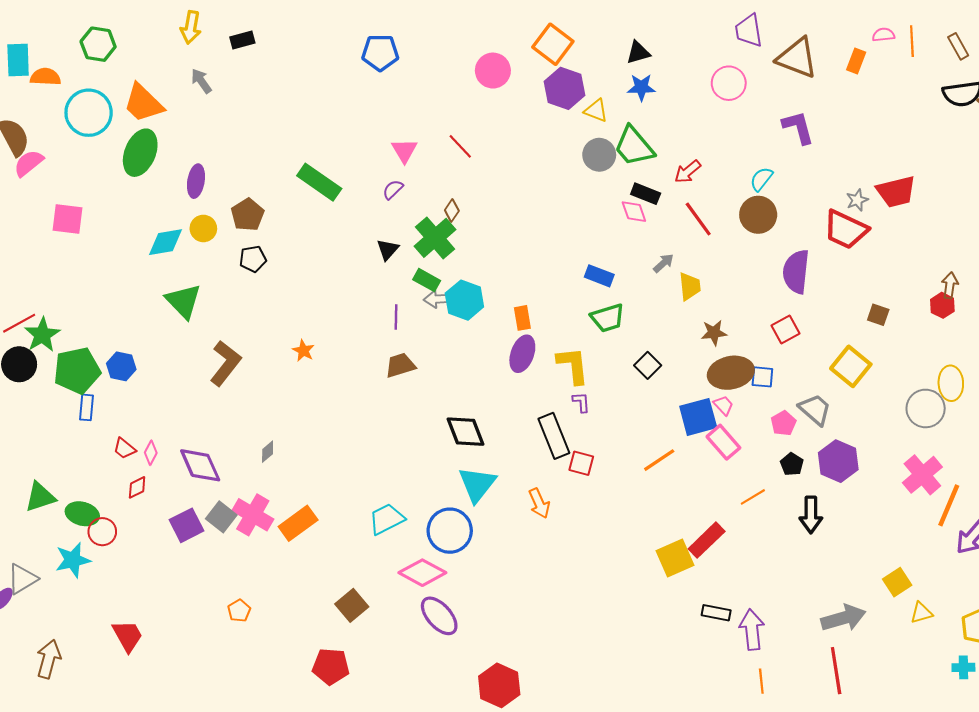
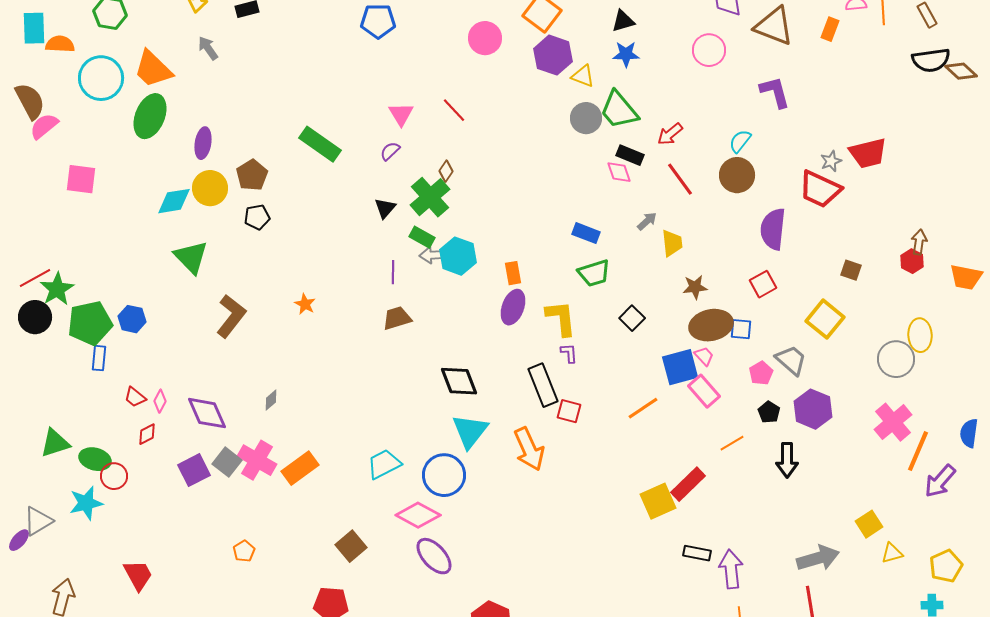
yellow circle: (203, 228) -> (210, 188), size x1.4
orange arrow: (539, 503) -> (529, 449), size x1.5

